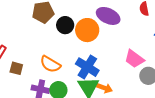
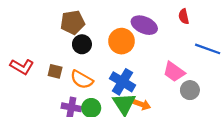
black circle: (65, 25) -> (82, 44), moved
brown square: (16, 68) -> (55, 71), moved

